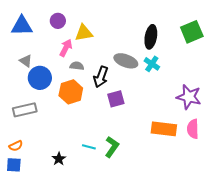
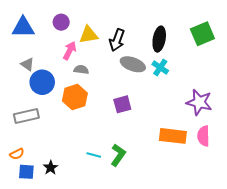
black arrow: (101, 77) -> (117, 40), moved
black star: (59, 159) -> (51, 168), moved
blue square: (14, 165) -> (26, 172), moved

